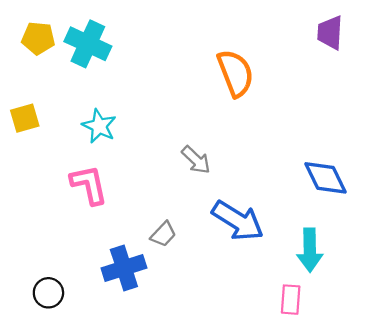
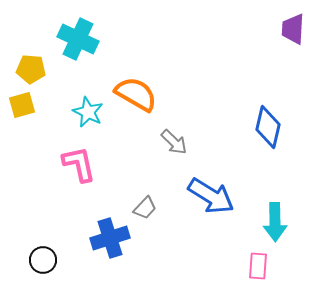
yellow pentagon: (38, 38) -> (31, 69), moved
orange semicircle: (235, 73) -> (136, 94), moved, turned -39
blue diamond: (326, 178) -> (268, 127), moved, turned 39

